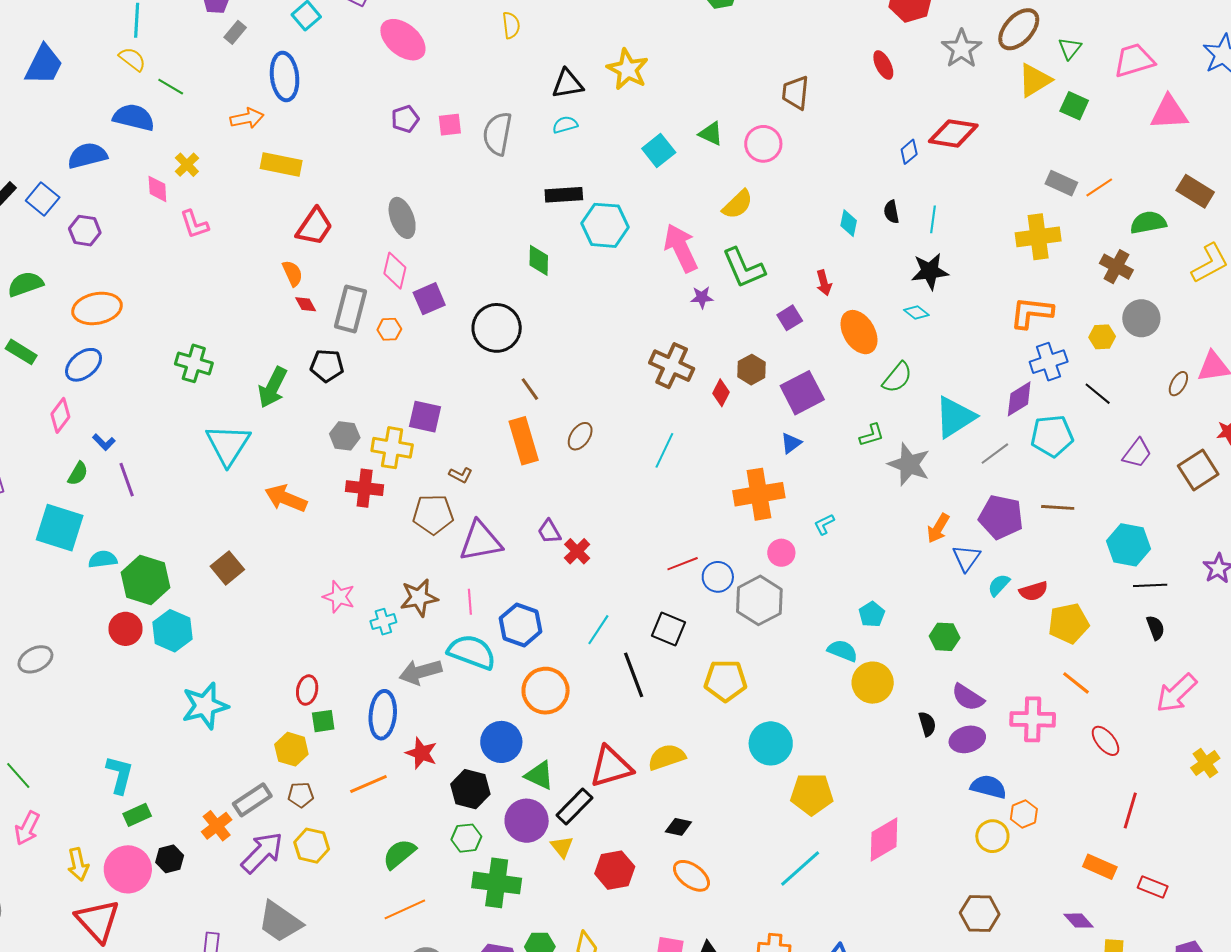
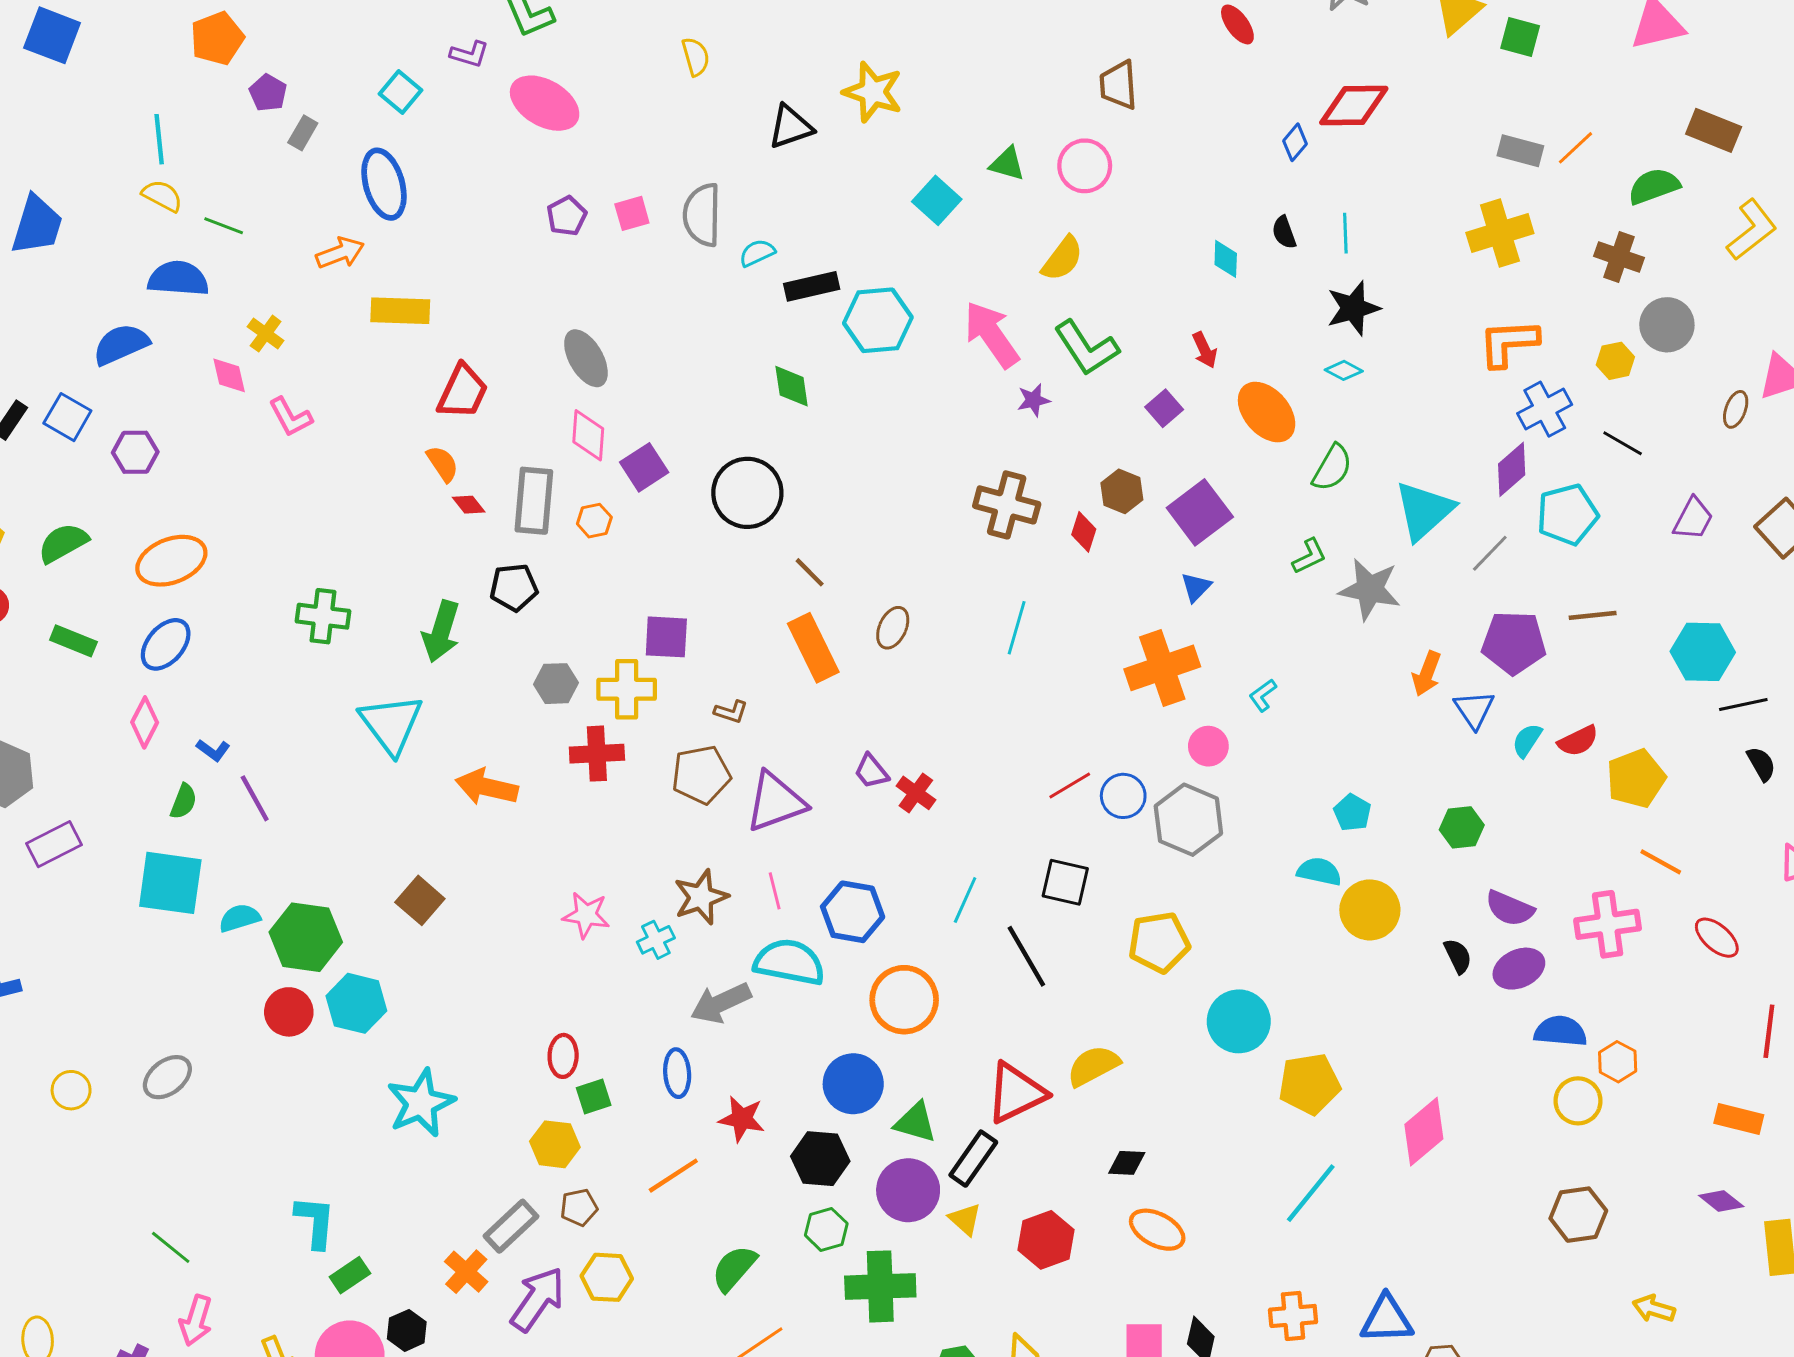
cyan semicircle: (565, 125) -> (757, 253), moved
blue ellipse: (383, 715) -> (677, 1073), size x0.7

